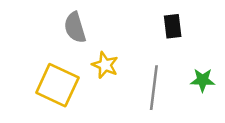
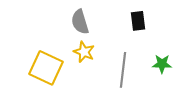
gray semicircle: (75, 28) -> (80, 22), moved

